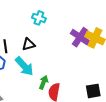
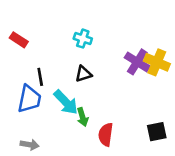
black triangle: (29, 44) -> (83, 74), moved
green arrow: (44, 82) -> (83, 117), moved, turned 144

